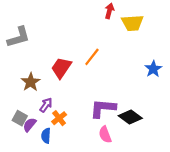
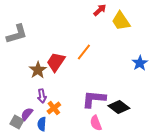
red arrow: (109, 11) -> (100, 10), turned 32
yellow trapezoid: (132, 23) -> (121, 21), turned 60
brown star: (31, 82) -> (38, 70), moved
purple arrow: (46, 105) -> (42, 96), turned 136
gray square: (20, 118) -> (17, 122), moved

